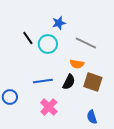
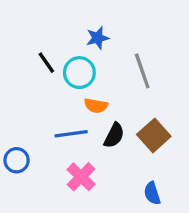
gray line: (86, 43) -> (142, 71), turned 45
orange semicircle: (77, 64) -> (96, 106), moved
brown square: (93, 82) -> (154, 135), turned 30

